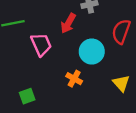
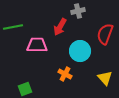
pink trapezoid: (41, 44) -> (37, 45), turned -65

